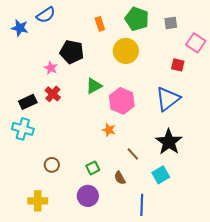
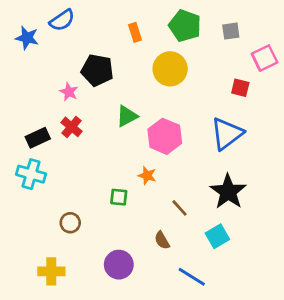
pink square: (196, 43) -> (265, 58), turned 30
green square: (93, 168) -> (119, 197), moved, turned 32
blue line: (142, 205) -> (192, 277), turned -60

